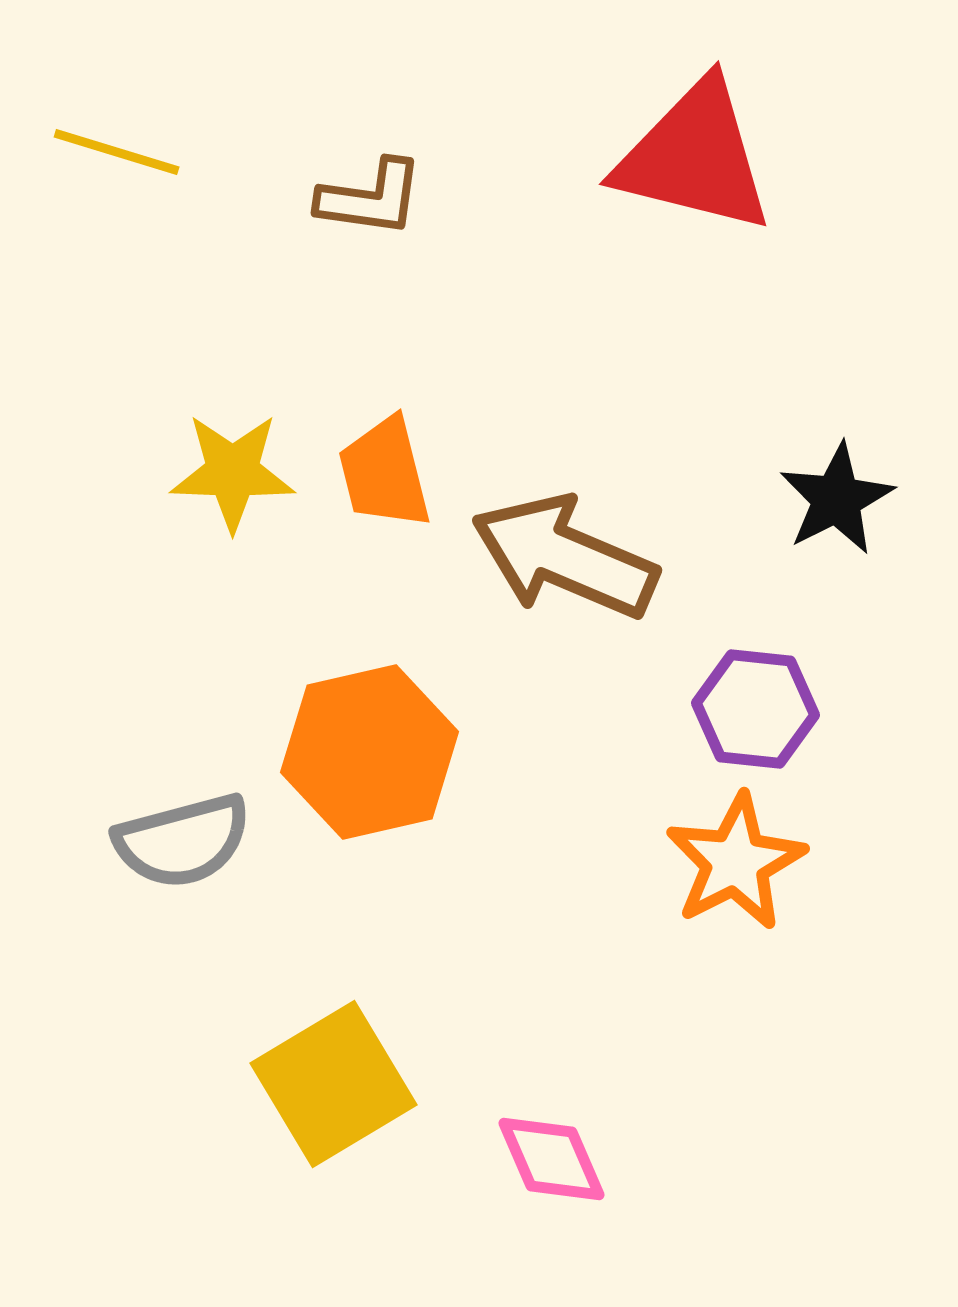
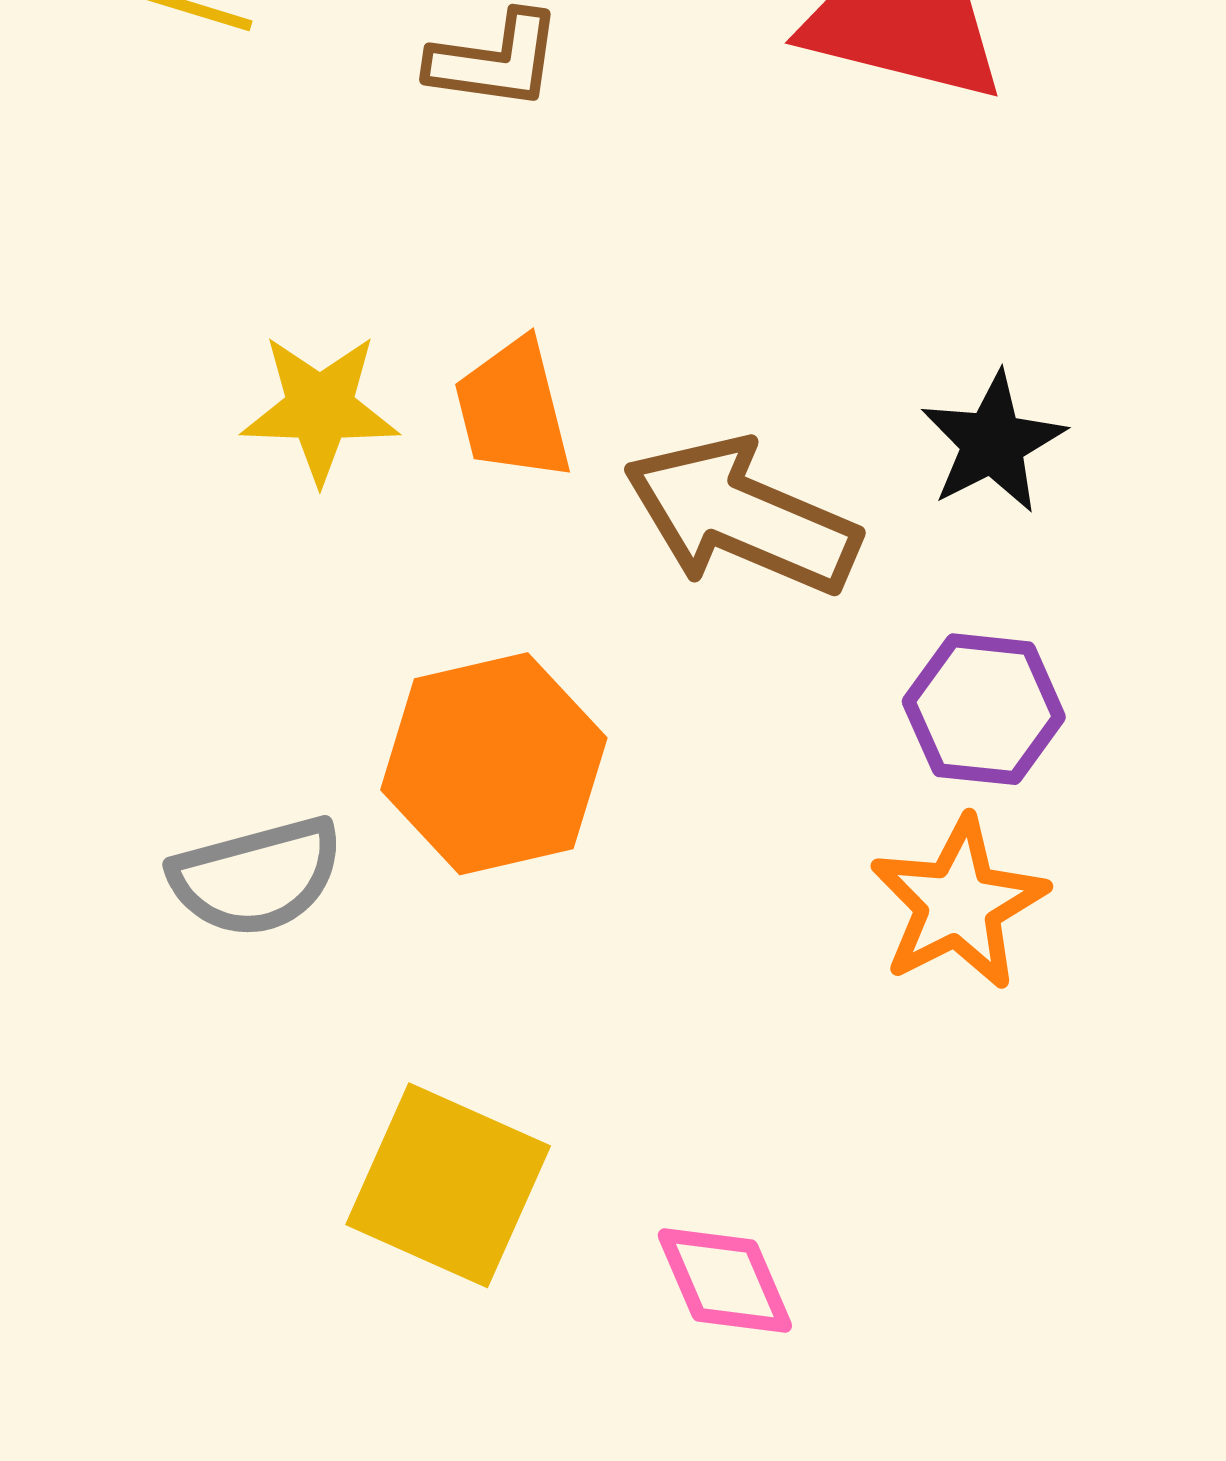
black star: (837, 499) -> (993, 443), moved
yellow square: (334, 1084) -> (448, 1185), turned -35

